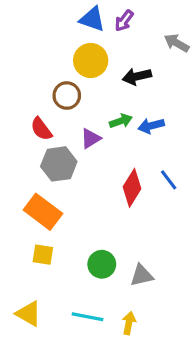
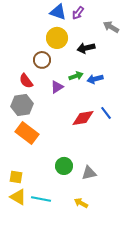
gray hexagon: (59, 164) -> (22, 105), moved
red diamond: (132, 188) -> (83, 118), turned 50
yellow square: (43, 255) -> (16, 177), moved
cyan line: (87, 317) -> (41, 199), moved
yellow arrow: (129, 323) -> (81, 203), turned -72

